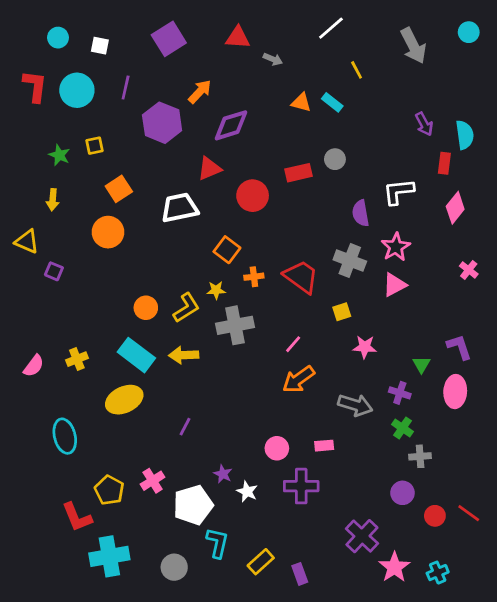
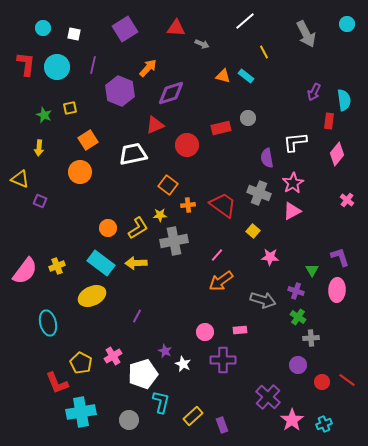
purple arrow: (424, 124) -> (314, 92), turned 54
yellow square: (342, 312) -> (253, 231), turned -32
pink semicircle: (34, 366) -> (25, 271), size x1.6

